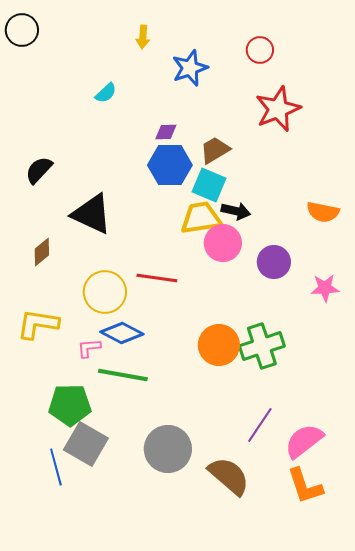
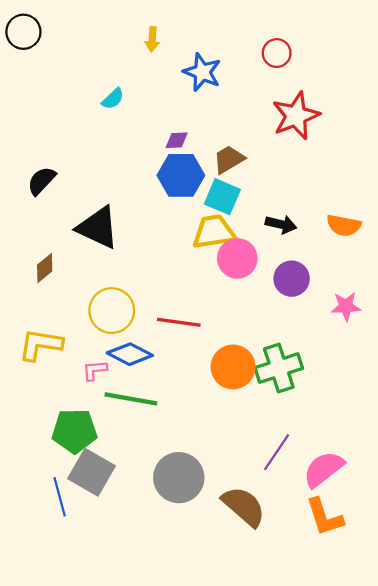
blue star: (190, 68) -> (202, 72), turned -30
black arrow: (236, 211) -> (281, 224), moved
red line: (157, 278) -> (179, 322), moved

